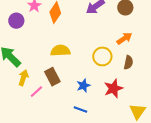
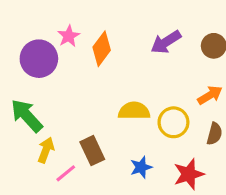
purple circle: (16, 21) -> (39, 59), size x1.5
yellow semicircle: (60, 51) -> (134, 111), moved

